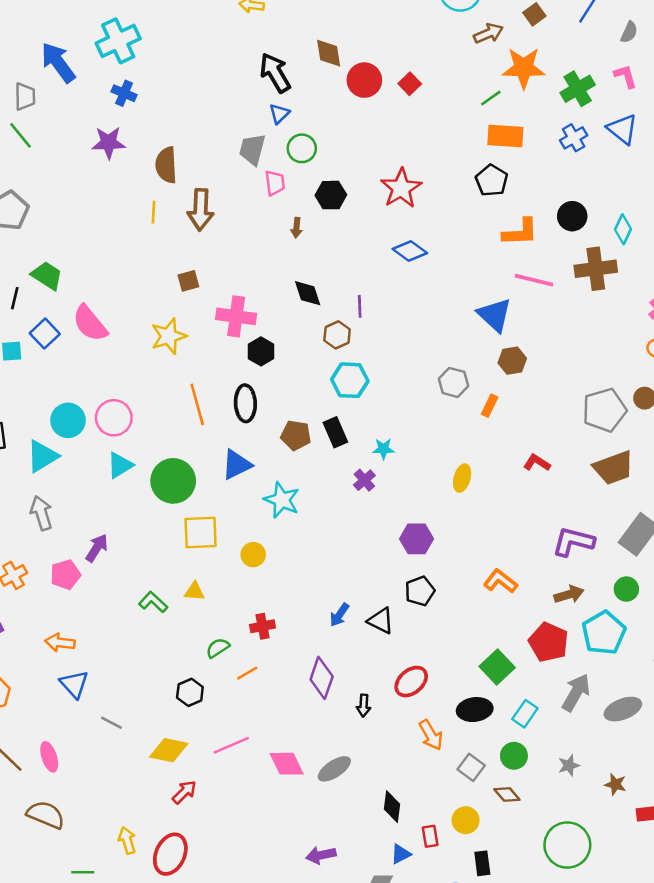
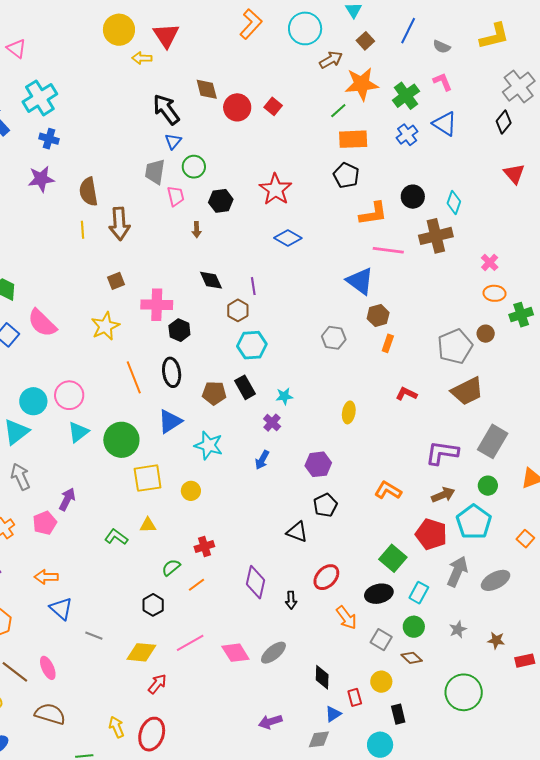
gray semicircle: (629, 32) -> (442, 47), turned 96
orange rectangle: (490, 406) -> (388, 343), moved
blue arrow: (339, 615) -> (262, 460), moved

